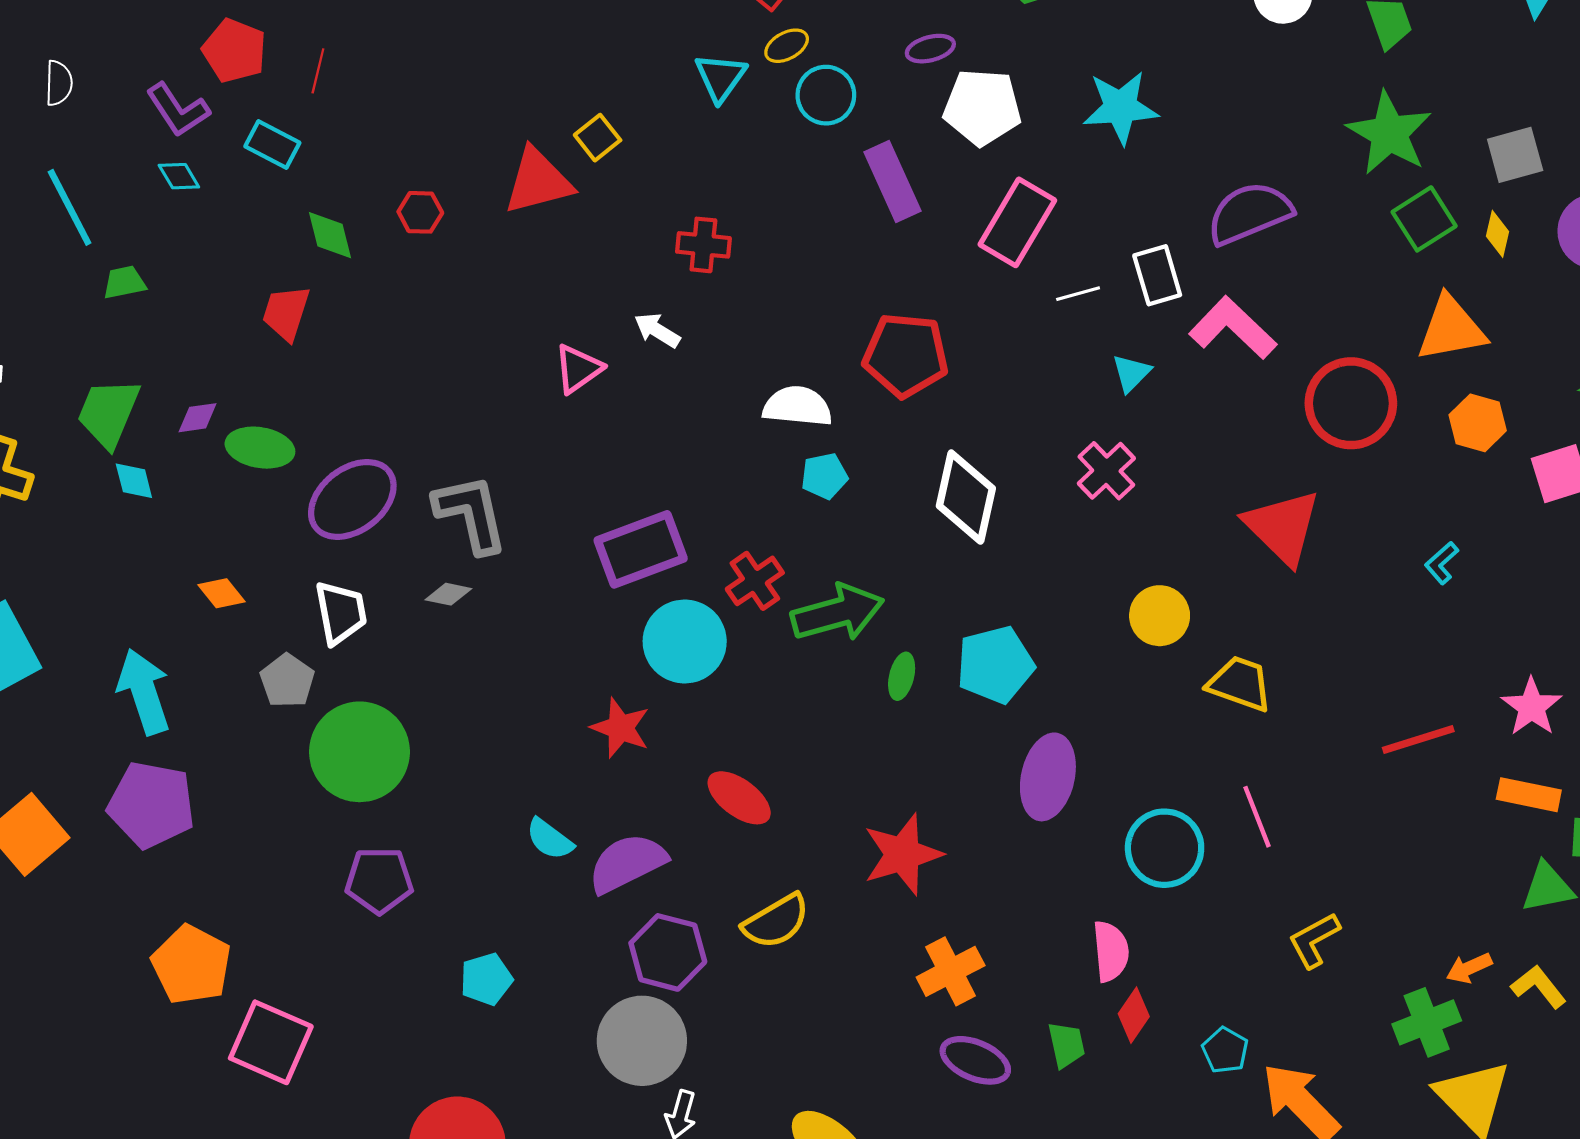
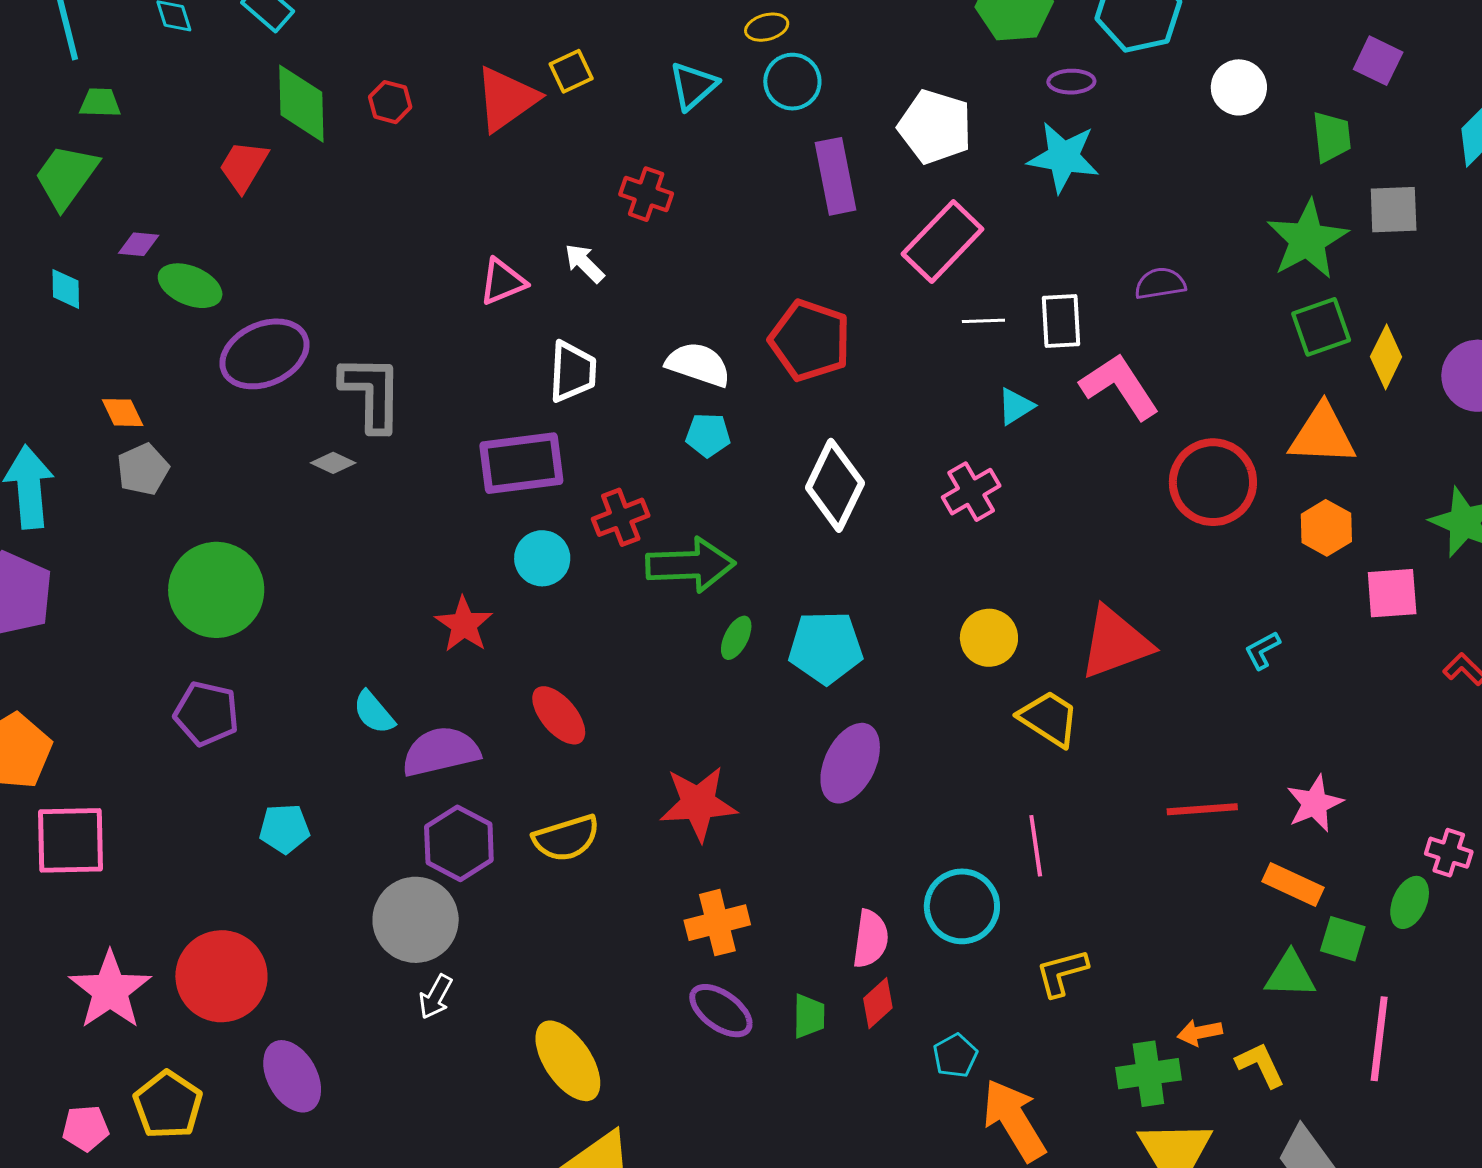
purple ellipse: (930, 49) -> (1071, 82), moved
cyan triangle: (721, 77) -> (693, 86), moved
gray square: (1515, 155) -> (1394, 210), moved
red triangle: (538, 181) -> (506, 99), turned -34
purple semicircle: (1249, 213) -> (1160, 284), size x0.6
yellow diamond: (1498, 234) -> (1386, 357), size x1.4
green diamond: (330, 235) -> (301, 104), size x1.5
green trapezoid: (108, 413) -> (66, 176), moved
red triangle: (1283, 527) -> (1115, 643), moved, turned 42
white trapezoid: (341, 613) -> (573, 372), moved
cyan circle: (685, 642) -> (542, 558), size x0.7
gray pentagon: (287, 681) -> (143, 469), moved
cyan circle: (1165, 848) -> (962, 906), moved
pink square: (271, 1042) -> (71, 840), turned -38

